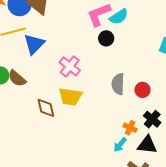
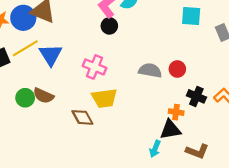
black circle: (106, 38) -> (109, 26), moved
gray semicircle: (118, 84) -> (150, 70), turned 115
cyan arrow: (120, 145) -> (155, 149), moved
black triangle: (147, 145) -> (170, 130), moved

